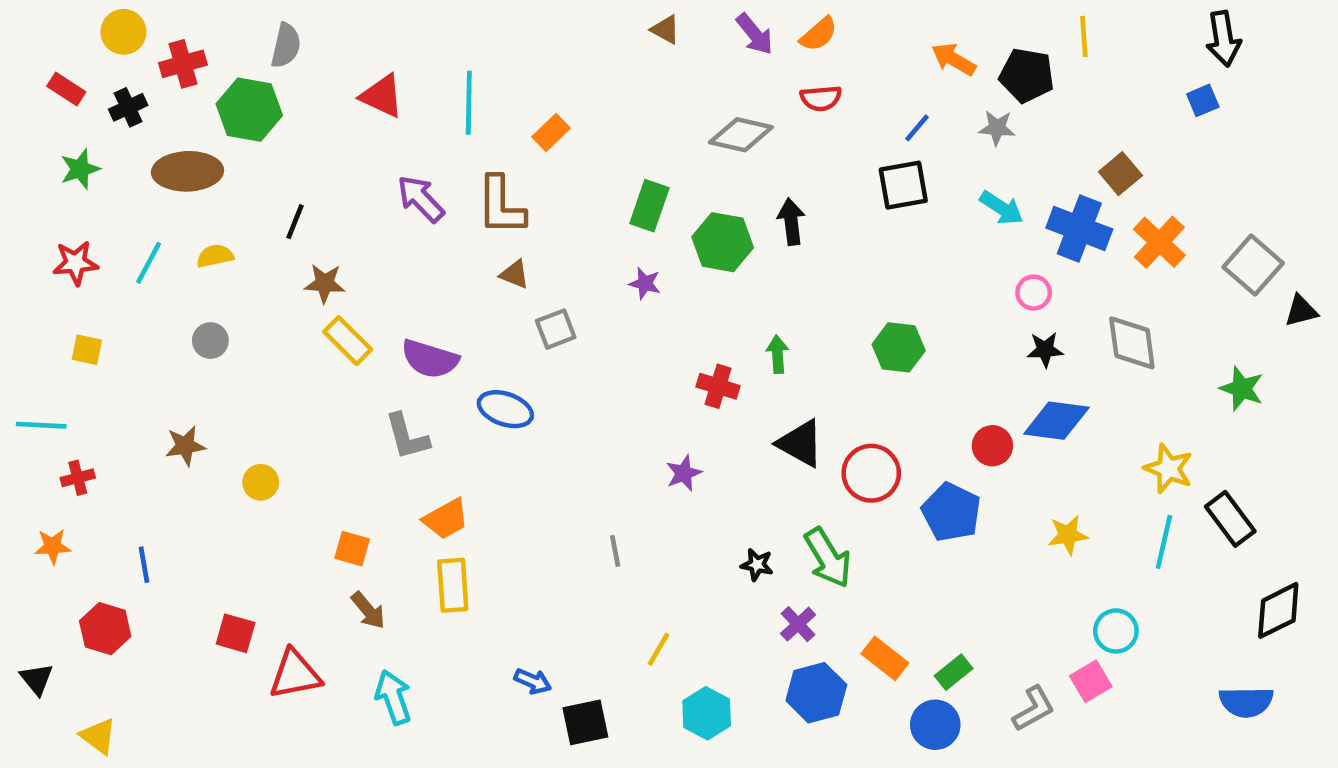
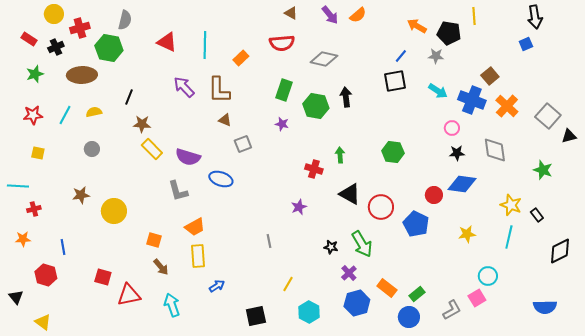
red semicircle: (821, 98) -> (282, 43), moved, size x1.4
yellow circle: (261, 482) -> (114, 211), size x1.6
black rectangle: (1230, 519) -> (537, 215), moved, size x0.6
black diamond: (1278, 610) -> (560, 251), moved
blue arrow: (533, 681) -> (217, 286), moved, turned -56

